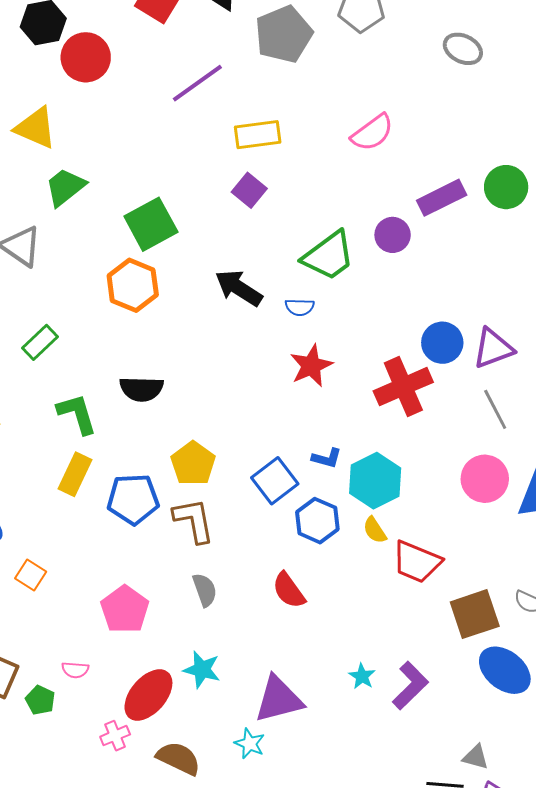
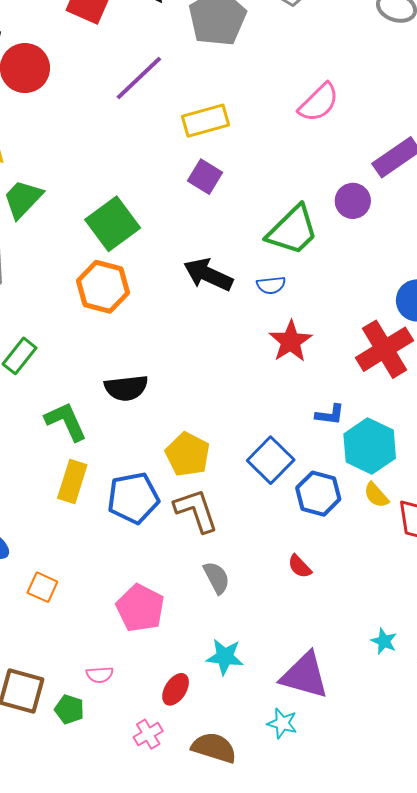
blue L-shape: (327, 458) -> (330, 415), moved
red semicircle: (289, 590) -> (300, 566), size x0.7
red ellipse: (148, 695) -> (176, 689), size x0.6
purple triangle: (279, 699) -> (305, 675), turned 38

